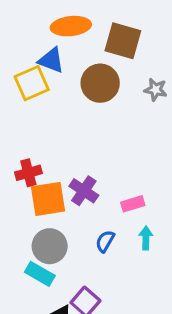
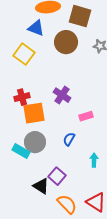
yellow square: (32, 83) -> (24, 54), moved, turned -30
purple cross: (84, 191) -> (62, 95), moved
cyan arrow: (146, 238) -> (94, 160), moved
cyan rectangle: (40, 274) -> (21, 151), moved

